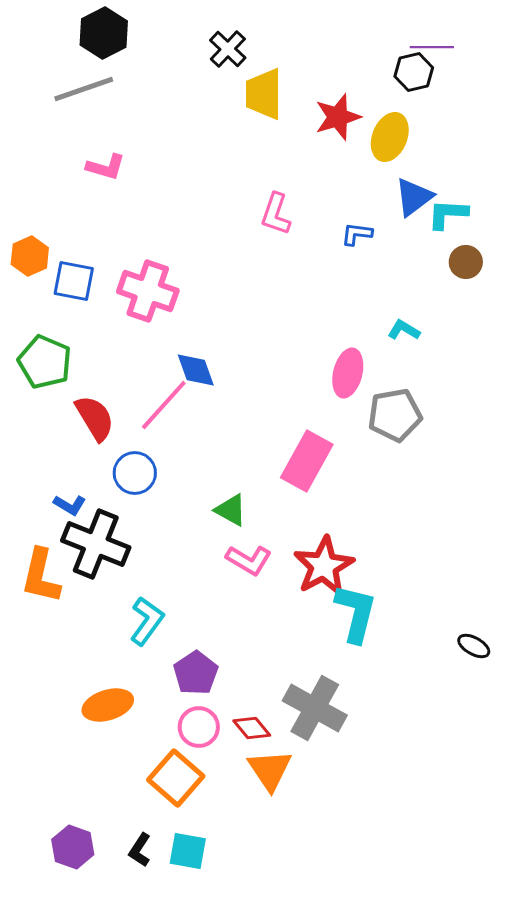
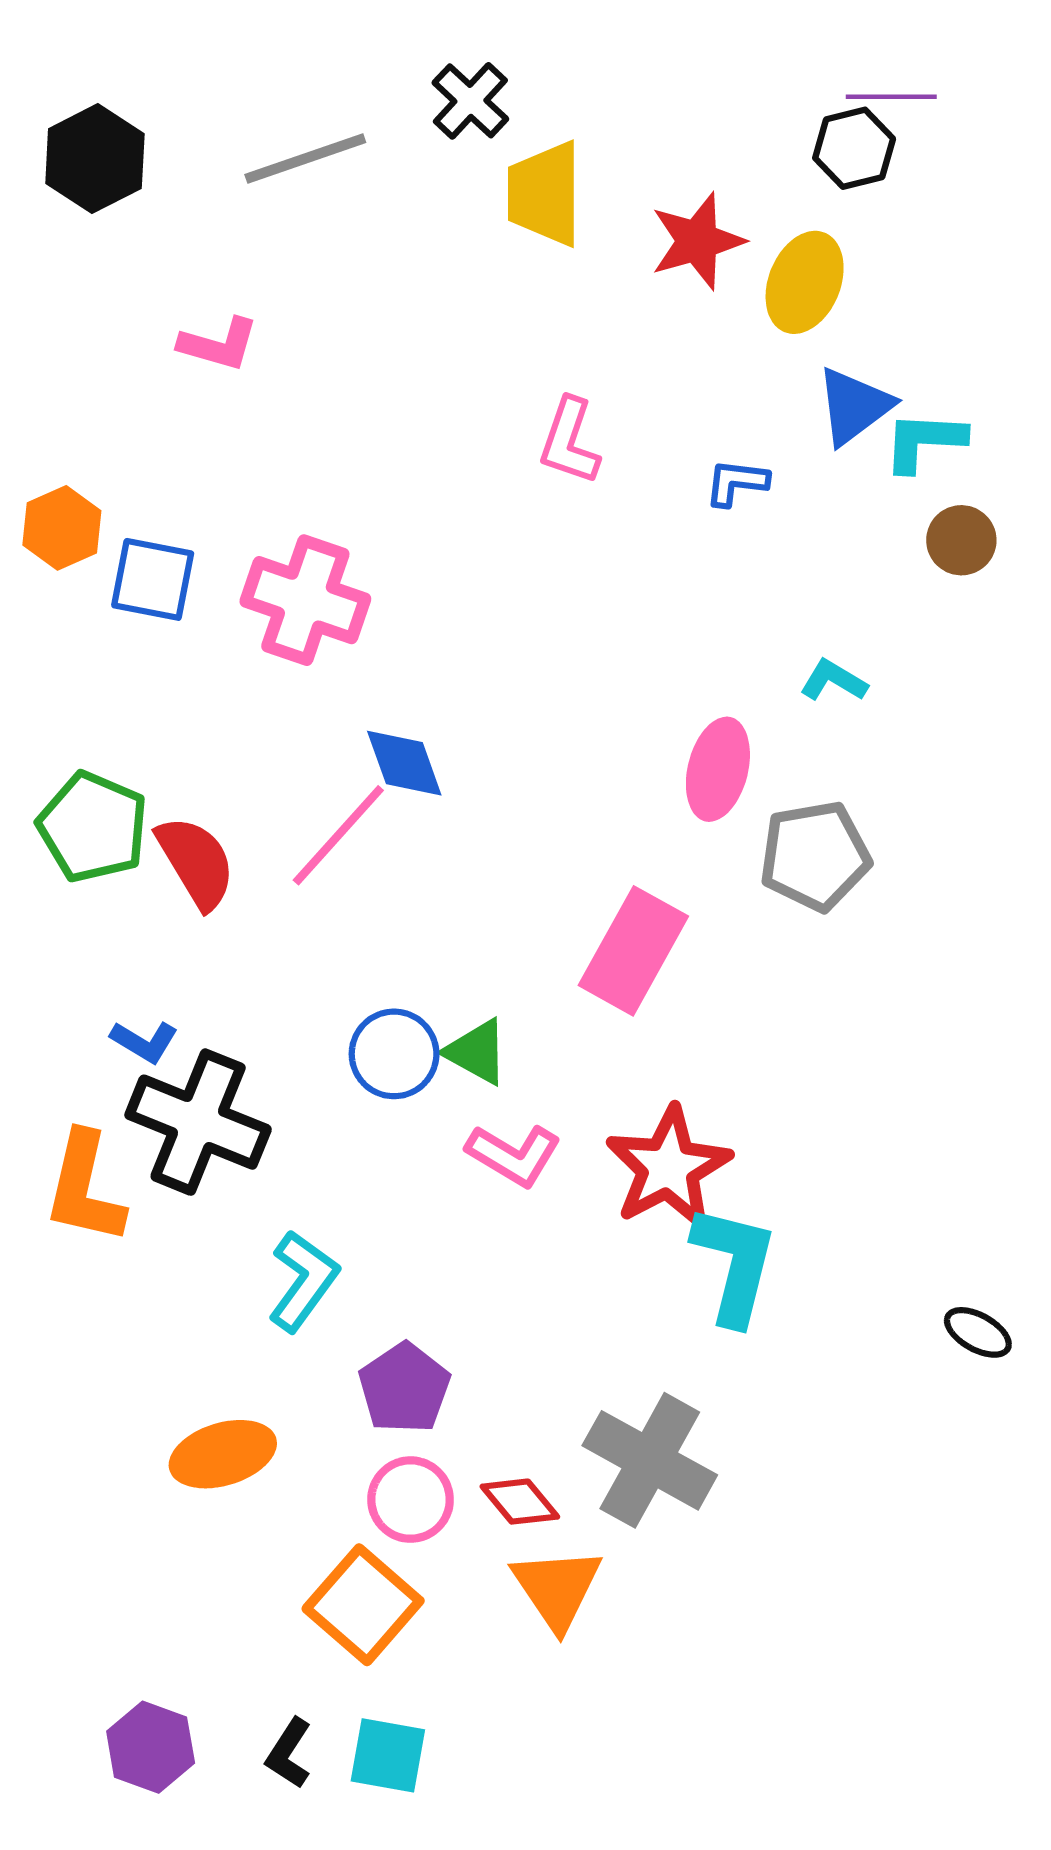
black hexagon: (104, 33) -> (95, 159), moved
gray line: (84, 89) -> (305, 159), moved
green pentagon: (45, 362) -> (93, 827), moved
blue circle: (135, 473) -> (394, 1054), moved

